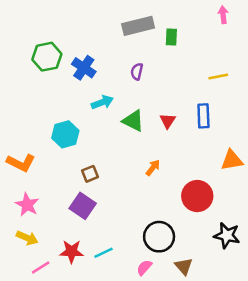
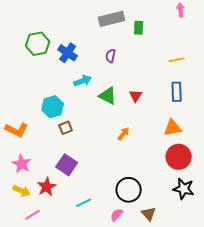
blue rectangle: (203, 116) -> (177, 92), moved
orange triangle: (232, 160) -> (173, 128), moved
brown square: (90, 174) -> (66, 128), moved
red circle: (197, 196) -> (179, 157), moved
red star: (72, 251) -> (47, 187), moved, turned -30

